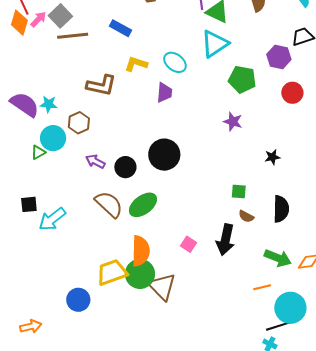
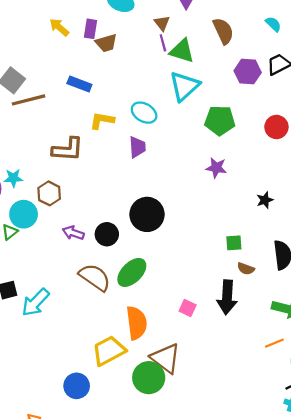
purple hexagon: (279, 57) -> (248, 72), moved
green circle: (140, 274) -> (149, 378), moved

